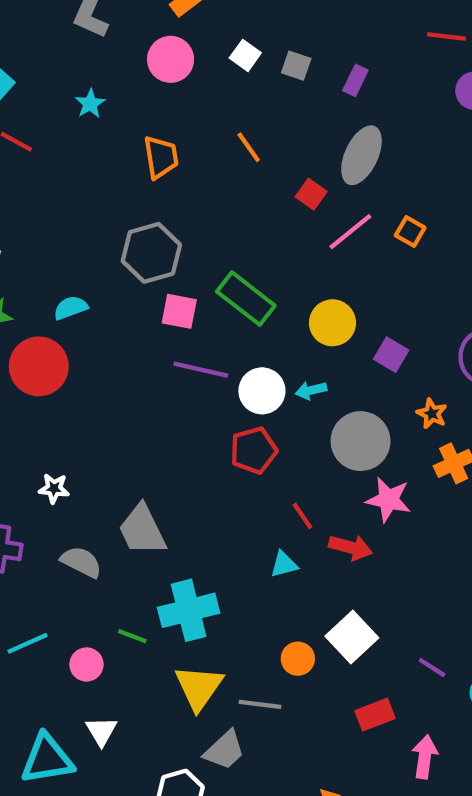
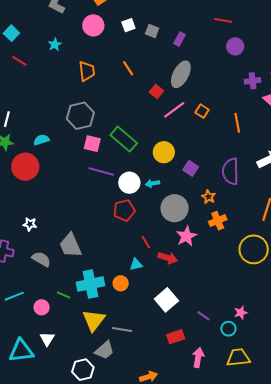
white square: (245, 55) -> (128, 25), turned 32
pink star: (388, 500) -> (186, 236), turned 30
orange circle: (298, 659) -> (121, 283), moved

